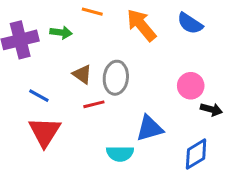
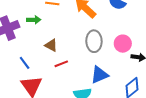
gray ellipse: (116, 78) -> (94, 41), moved
blue line: (39, 96) -> (25, 63), turned 32

